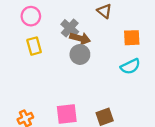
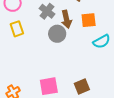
brown arrow: (80, 38) -> (66, 19), moved, turned 66
orange square: (132, 38) -> (89, 20), moved

